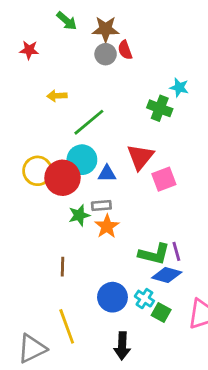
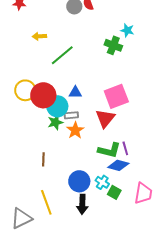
red triangle: (140, 157) -> (105, 118), moved
cyan circle: (82, 160) -> (57, 106), moved
pink square: (164, 179) -> (116, 96), size x1.4
black arrow: (122, 346) -> (82, 204), moved

